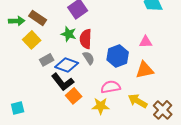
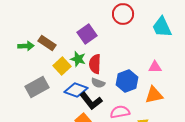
yellow square: (32, 40) -> (62, 66), moved
gray semicircle: (89, 58) -> (98, 83), turned 144
gray rectangle: (47, 60) -> (37, 87), moved, size x1.6
black L-shape: (63, 82) -> (91, 101), moved

